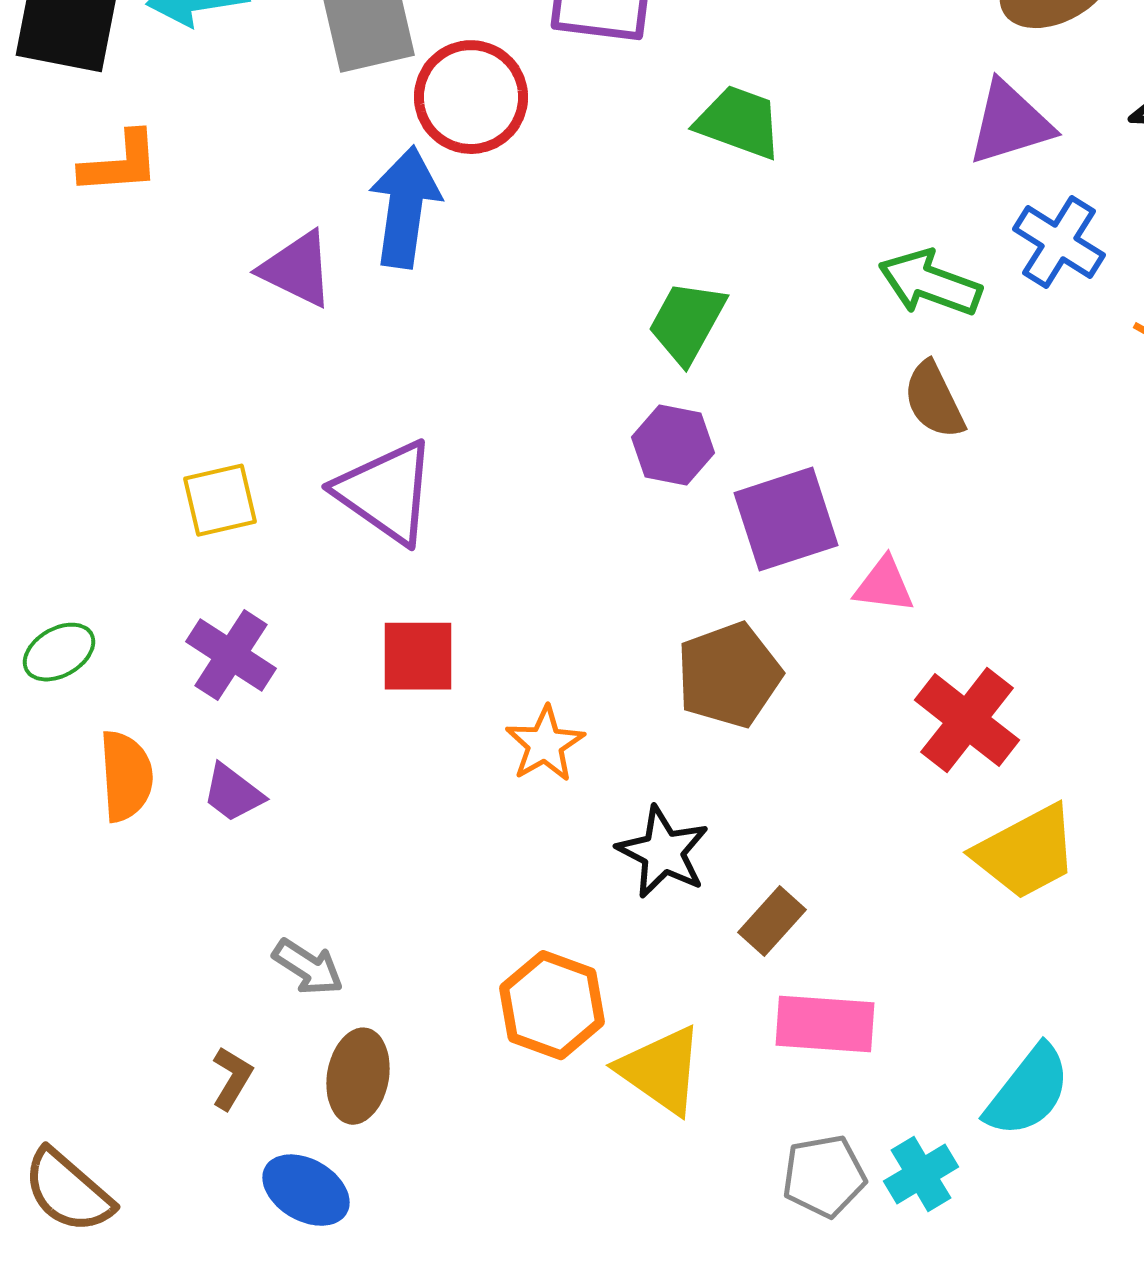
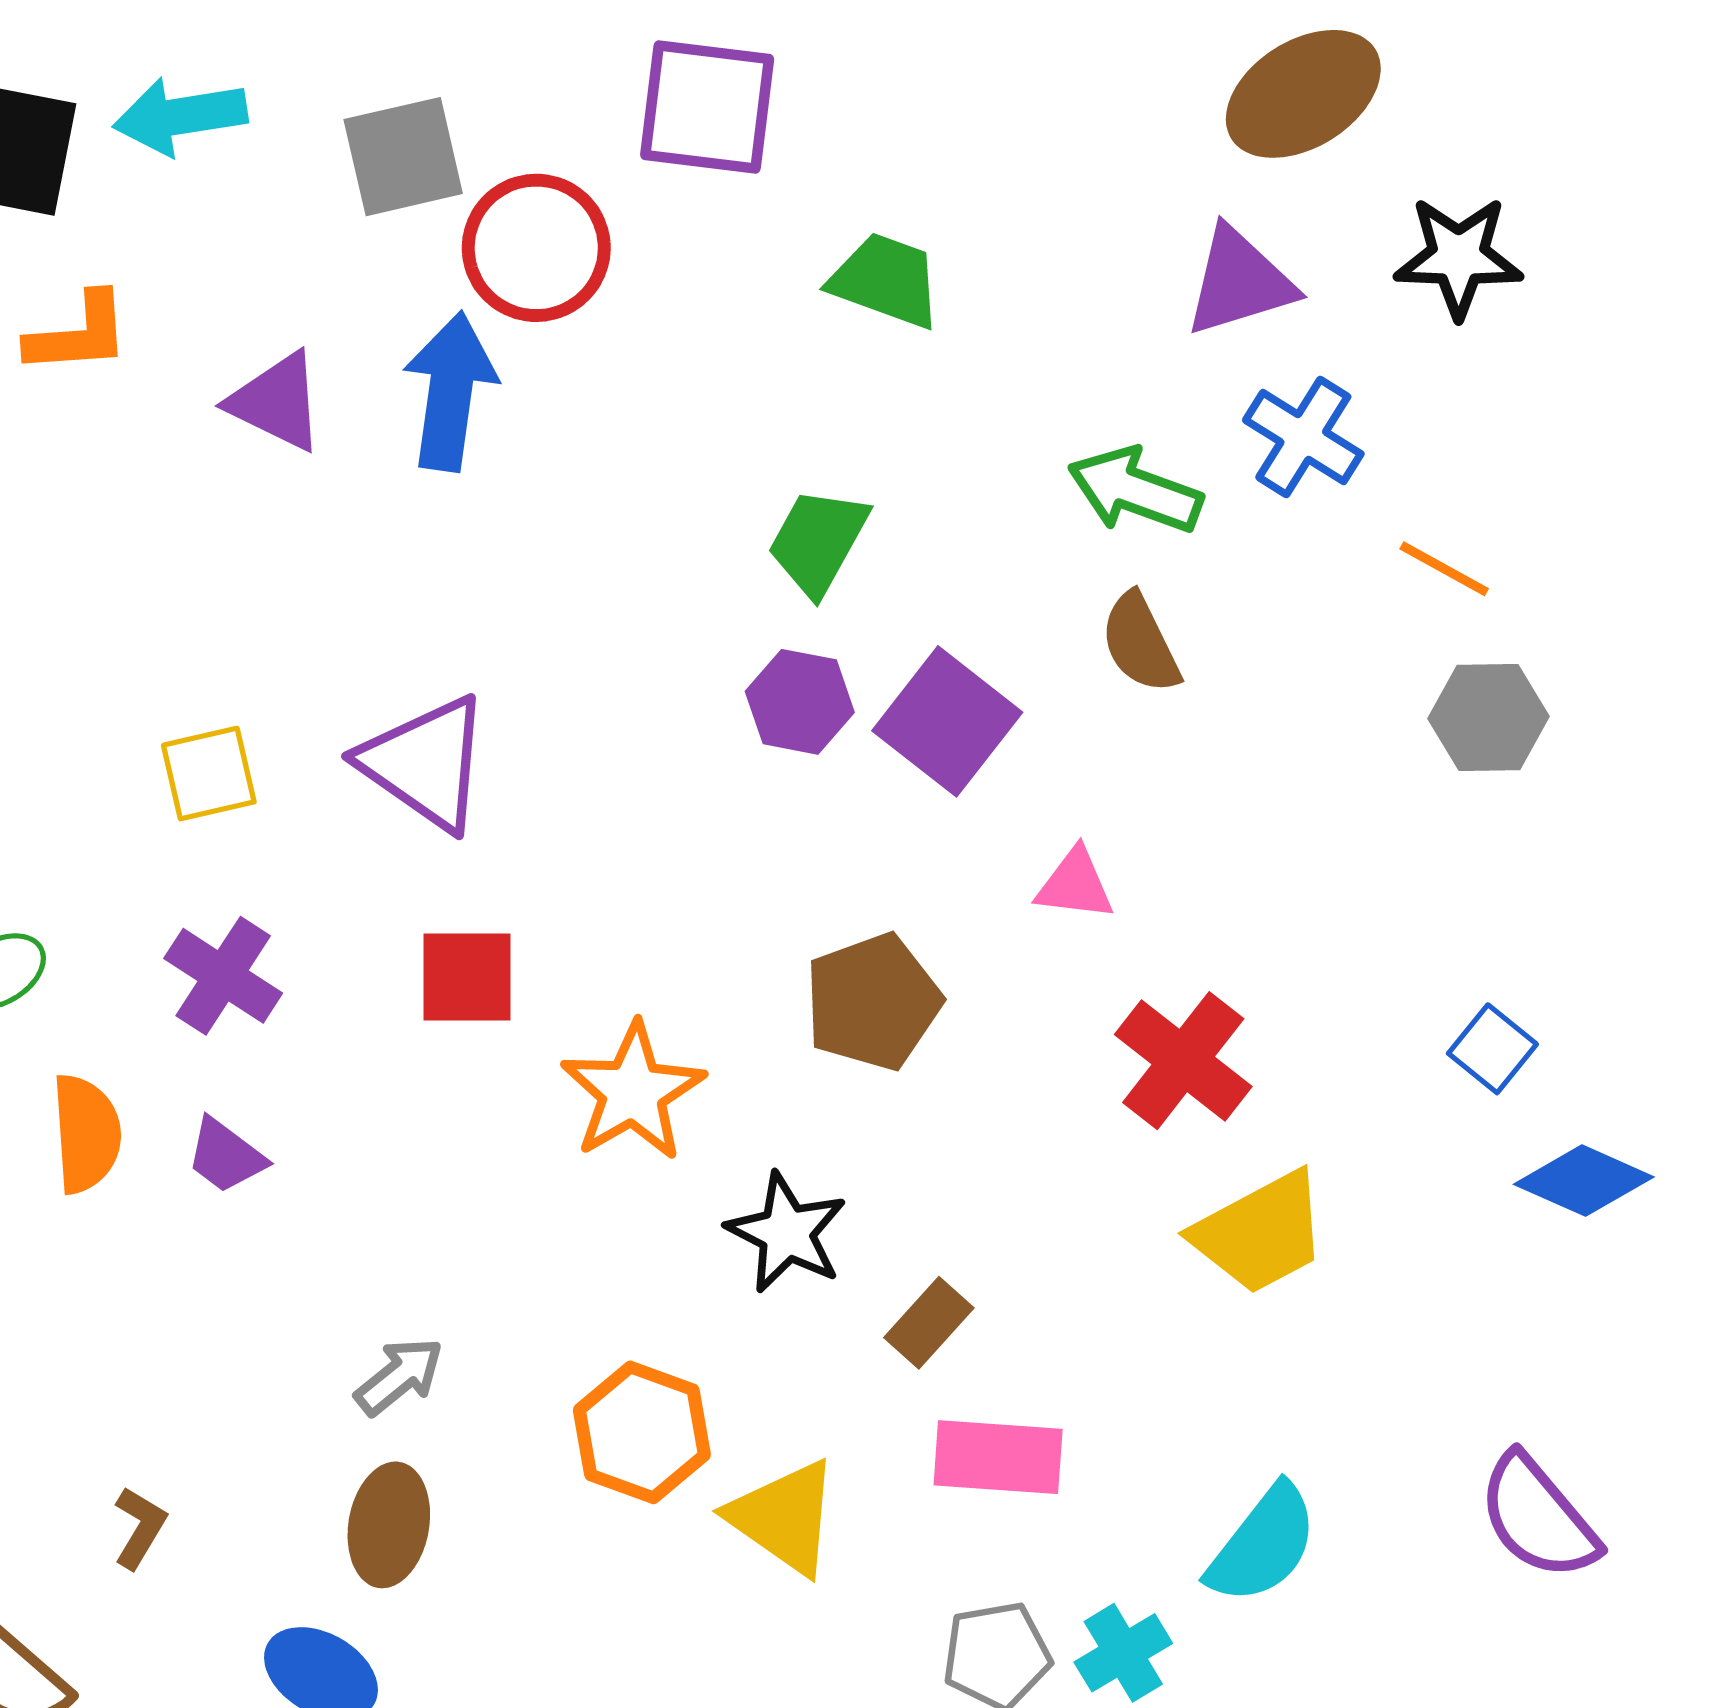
purple triangle: (297, 269) -> (277, 402), moved
purple square: (786, 519) -> (947, 721), moved, turned -34
orange star: (545, 744) -> (633, 1092), size x1.4
gray arrow: (308, 967) -> (399, 1376), moved, turned -72
brown L-shape: (232, 1078) -> (140, 1528), moved

